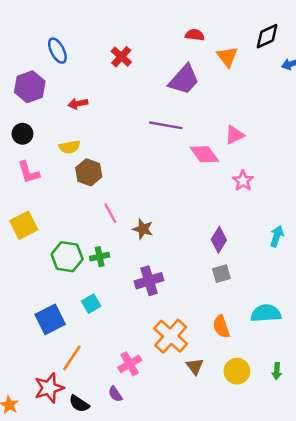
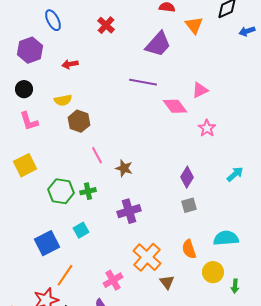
cyan arrow: (277, 236) -> (235, 174), turned 30
yellow circle: (237, 371) -> (213, 272), moved

